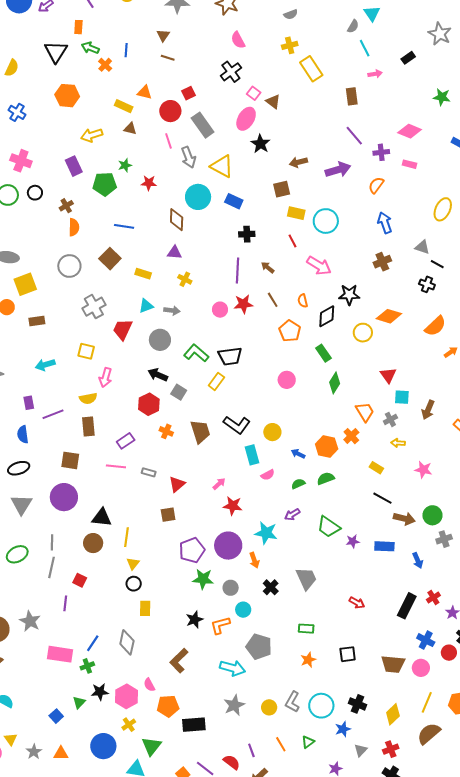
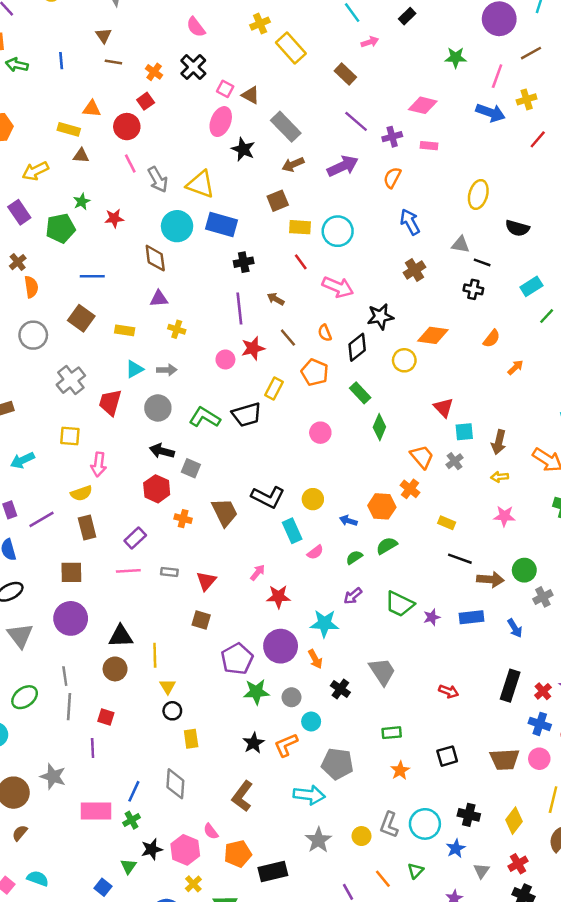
orange cross: (105, 65) -> (154, 72), moved
brown rectangle: (352, 96) -> (345, 74), turned -30
gray rectangle: (203, 125) -> (286, 127), moved
blue rectangle: (234, 201) -> (222, 225), size x1.4
orange semicircle: (435, 326) -> (492, 339), size x0.7
yellow rectangle: (216, 381) -> (274, 389), moved
yellow arrow: (398, 443) -> (499, 477), moved
brown square: (168, 515) -> (201, 620), turned 35
red cross: (433, 598) -> (543, 691), moved

